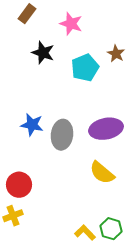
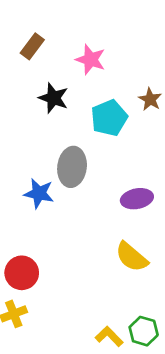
purple ellipse: (106, 129) -> (137, 199), size x0.7
gray ellipse: (62, 135) -> (72, 167), moved

